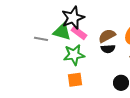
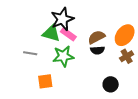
gray line: (41, 39) -> (30, 53), moved
orange square: (75, 80) -> (45, 81), moved

